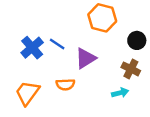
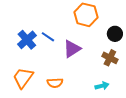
orange semicircle: (65, 84) -> (55, 83), moved
cyan arrow: (120, 93) -> (102, 86), moved

